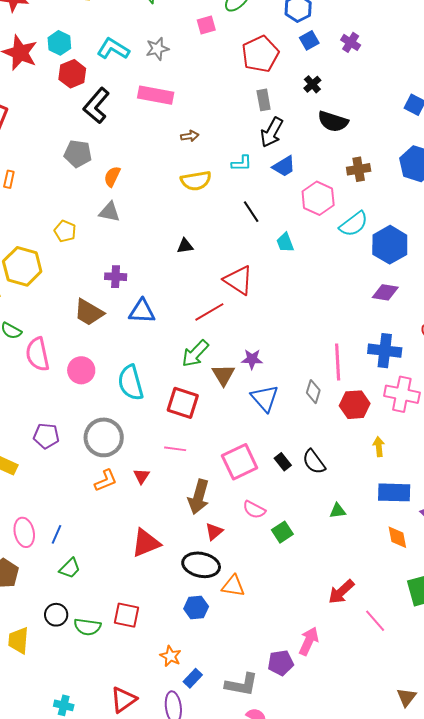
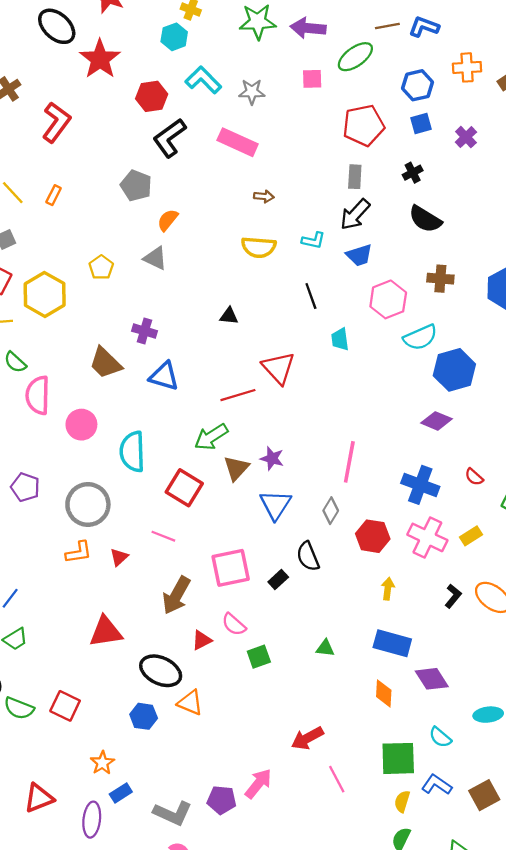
cyan hexagon: (59, 43) -> (174, 37), moved
pink line: (338, 362) -> (349, 462), moved
black rectangle: (283, 462) -> (278, 579), turned 72
black semicircle: (314, 462) -> (308, 556), moved
red triangle: (214, 532) -> (202, 640), moved

